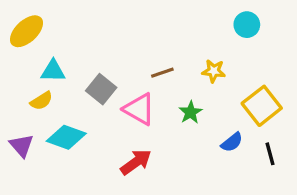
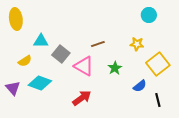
yellow ellipse: (26, 31) -> (16, 19), turned -55
cyan triangle: (53, 71) -> (41, 41), moved
yellow star: (214, 71) -> (137, 44), moved
black line: (270, 154) -> (158, 100), moved

